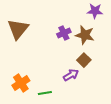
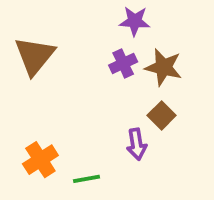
purple star: (95, 11) -> (135, 21), moved
purple arrow: (71, 75) -> (137, 144), turned 112

